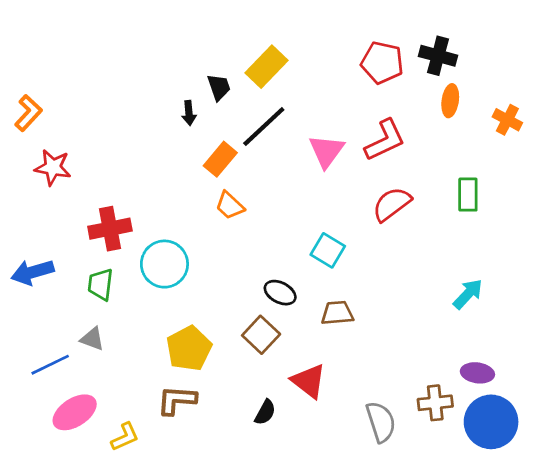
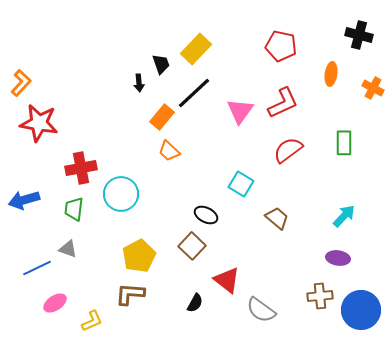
black cross: (438, 56) -> (359, 35), moved
red star: (53, 167) -> (39, 123), size x1.4
brown trapezoid: (337, 313) -> (277, 218), moved, turned 45
purple ellipse: (477, 373) -> (338, 258), moved
pink ellipse: (75, 412) -> (55, 303), size x0.7
gray semicircle: (381, 422) -> (261, 310), moved, turned 144

